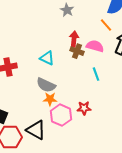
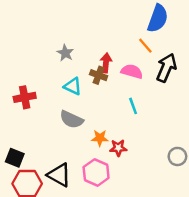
gray star: (67, 10) -> (65, 53), moved
brown cross: (77, 51) -> (99, 75), moved
orange star: (50, 99) -> (100, 138), moved
pink hexagon: (61, 115) -> (96, 173), moved

